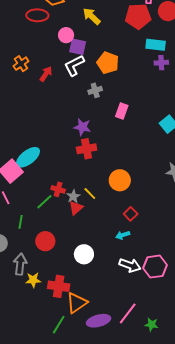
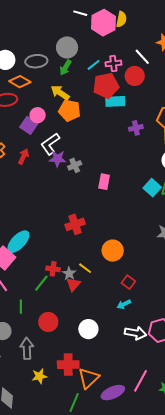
cyan rectangle: (156, 45) -> (115, 101), moved
purple square: (78, 47) -> (29, 125), moved, turned 30
orange pentagon: (108, 63) -> (69, 110), moved
purple star: (82, 127) -> (58, 159), moved
yellow star: (33, 280) -> (39, 376), moved

